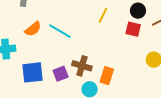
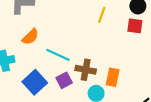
cyan line: (60, 31) -> (58, 55), moved
blue square: (32, 72) -> (35, 82), turned -30

